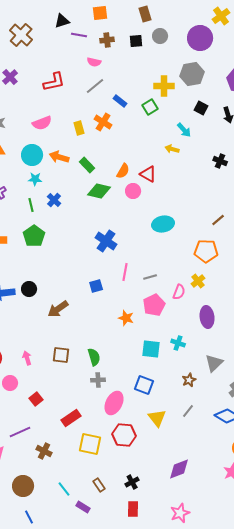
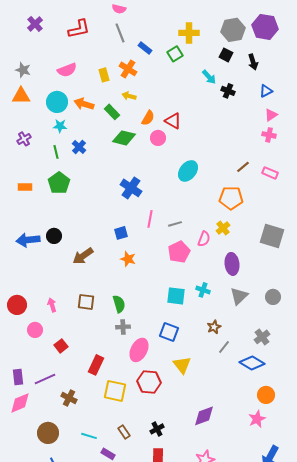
gray hexagon: (192, 74) -> (233, 30), moved
gray line: (95, 86) -> (120, 33), turned -72
yellow arrow: (172, 149) -> (129, 96), moved
black cross: (220, 161) -> (228, 91), moved
cyan ellipse: (163, 224) -> (188, 171), turned -40
orange star: (126, 318) -> (128, 259), moved
gray triangle: (214, 363) -> (239, 296), moved
gray line: (188, 411) -> (224, 347), moved
red rectangle: (71, 418) -> (96, 365), turned -30
cyan line: (64, 489) -> (89, 436), turned -35

